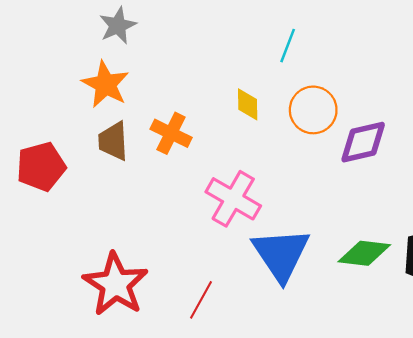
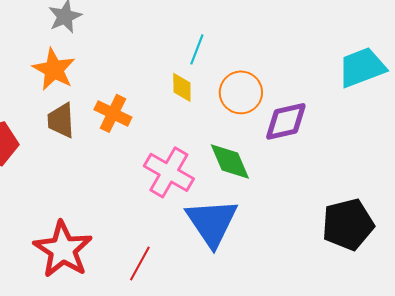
cyan line: (288, 46) -> (197, 49), moved
green diamond: (364, 253) -> (230, 161), moved, turned 60

